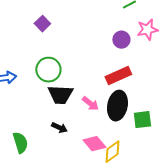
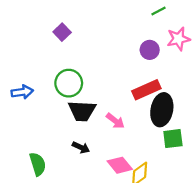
black ellipse: (117, 106) -> (162, 110), moved

